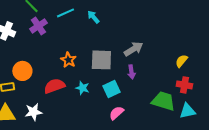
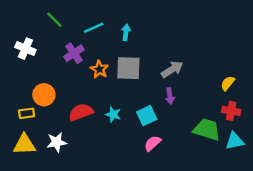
cyan arrow: (93, 17) -> (126, 32), turned 48
purple cross: (38, 26) -> (74, 53), moved
orange star: (68, 60) -> (99, 69), moved
gray square: (101, 60) -> (128, 68), moved

